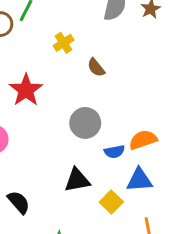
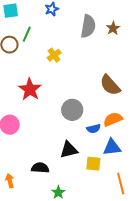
brown semicircle: (96, 67) -> (110, 85), moved, size x1.6
black semicircle: (19, 202) -> (40, 168), moved, turned -42
yellow square: (111, 202) -> (93, 164), turned -35

